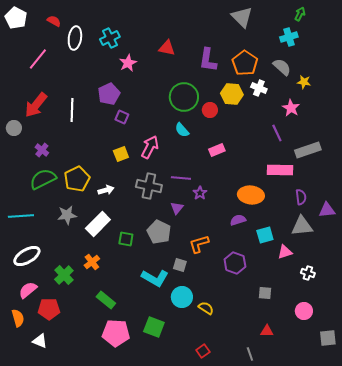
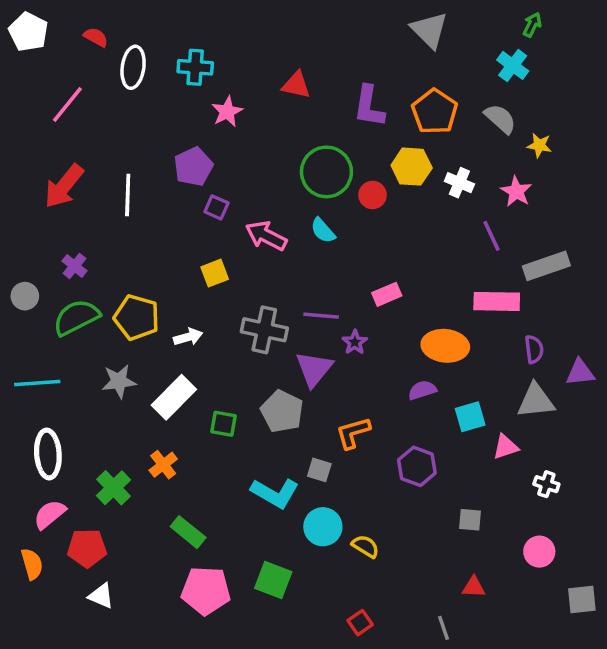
cyan cross: (289, 37) -> (513, 65), turned -36
cyan cross: (110, 38) -> (195, 67), turned 30
white cross: (259, 88) -> (459, 183), moved
gray circle: (14, 128) -> (25, 296), moved
pink arrow: (150, 147) -> (266, 236), moved, turned -90
pink rectangle: (217, 150) -> (387, 294), moved
yellow pentagon: (77, 179) -> (137, 317), turned -30
purple triangle: (177, 208) -> (314, 369), size x1.6
white ellipse: (27, 256) -> (48, 454), turned -64
white triangle: (40, 341) -> (101, 596), moved

